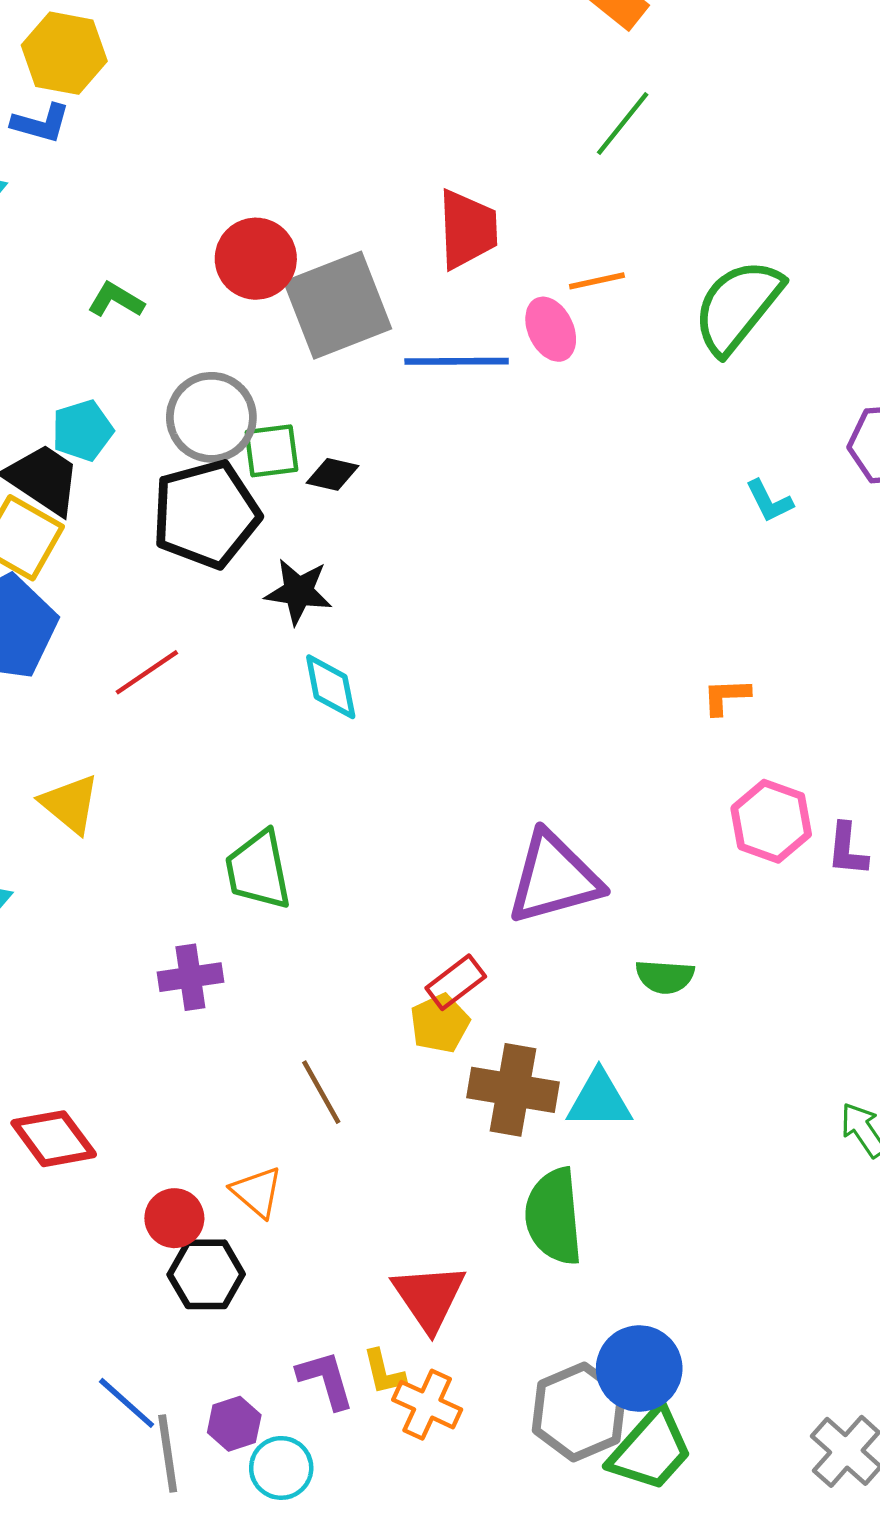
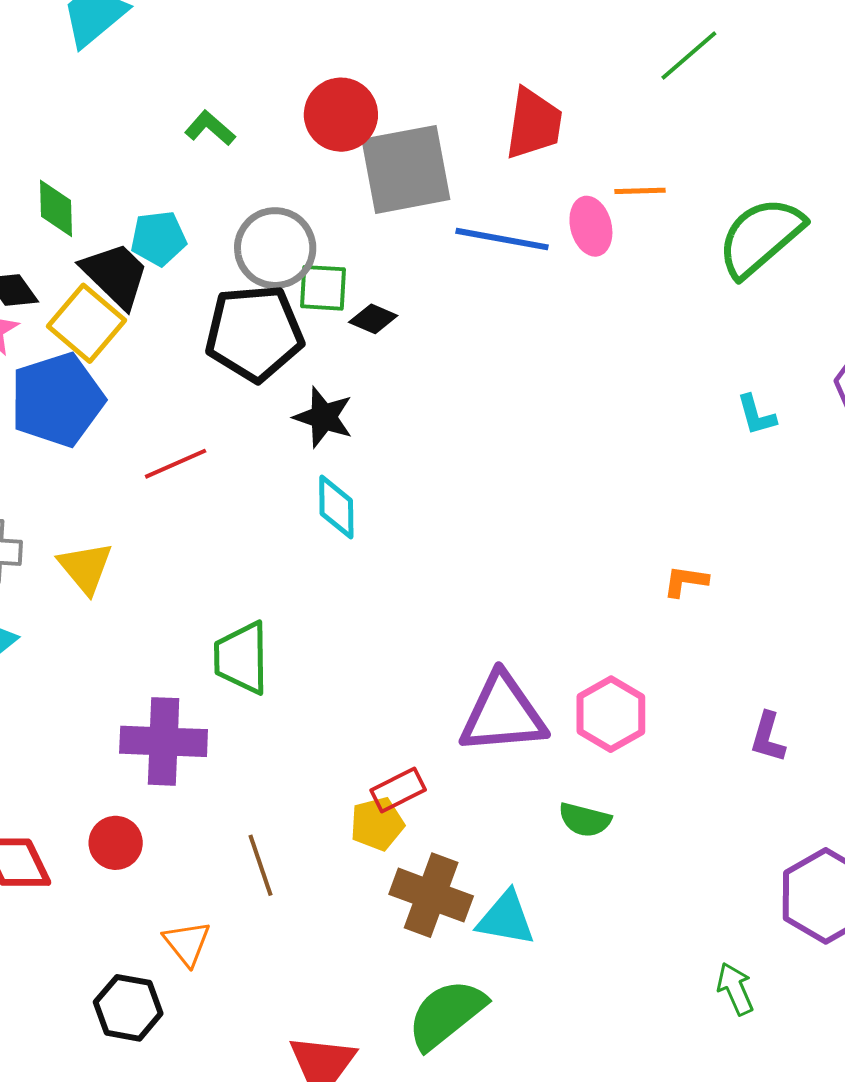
pink hexagon: (771, 821) -> (611, 714), moved
purple cross: (190, 977) -> (164, 741), size x1.5
green semicircle: (554, 1216) -> (446, 1014), turned 46
red circle: (174, 1218) -> (116, 843), moved

